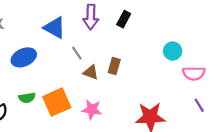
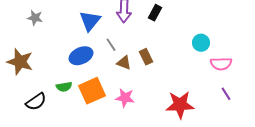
blue triangle: (55, 28) -> (90, 21), turned 40
blue ellipse: (24, 57) -> (81, 56), moved
brown rectangle: (114, 66) -> (146, 57), turned -42

